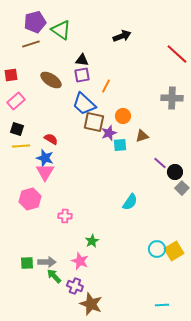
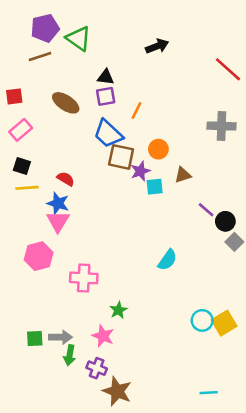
pink cross: (65, 216) -> (84, 278), size x1.5
green arrow: (54, 276) -> (70, 355), turned -126

